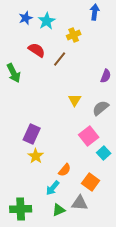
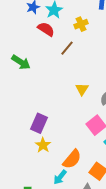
red semicircle: (37, 50) -> (46, 29), moved
green arrow: (14, 73) -> (21, 62), turned -30
orange semicircle: (65, 170) -> (72, 159), size x1.5

